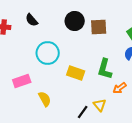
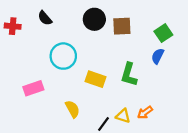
orange arrow: (120, 88) -> (145, 112), moved
yellow semicircle: (45, 99) -> (72, 109), moved
yellow triangle: (100, 105) -> (123, 116), turned -32

